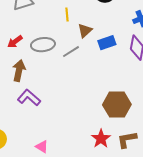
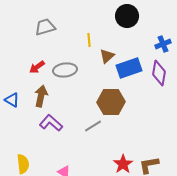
blue rectangle: (107, 43) -> (129, 68), size x1.4
gray line: (71, 52) -> (93, 126), moved
brown hexagon: (117, 105) -> (111, 102), moved

